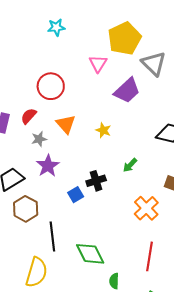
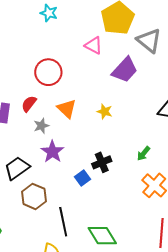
cyan star: (56, 27) -> (49, 13), turned 30
pink triangle: (98, 64) -> (93, 45), turned -30
green arrow: (130, 165) -> (144, 154), moved

